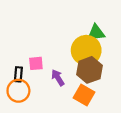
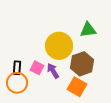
yellow circle: (86, 50) -> (59, 46), moved
pink square: (36, 63) -> (37, 68), moved, turned 32

